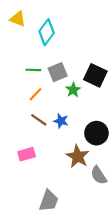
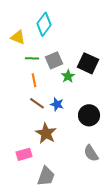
yellow triangle: (18, 19) -> (18, 37), moved
orange line: (35, 94) -> (34, 80), turned -56
pink rectangle: (27, 154) -> (24, 154), moved
brown star: (78, 156) -> (46, 133), moved

